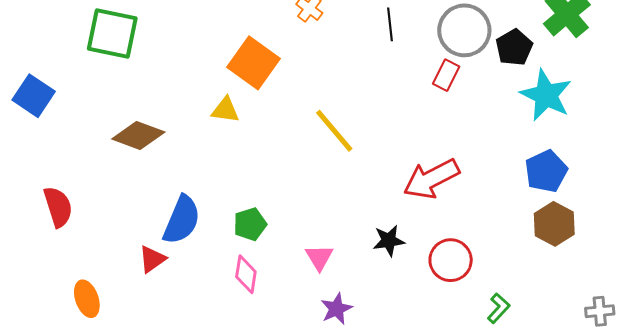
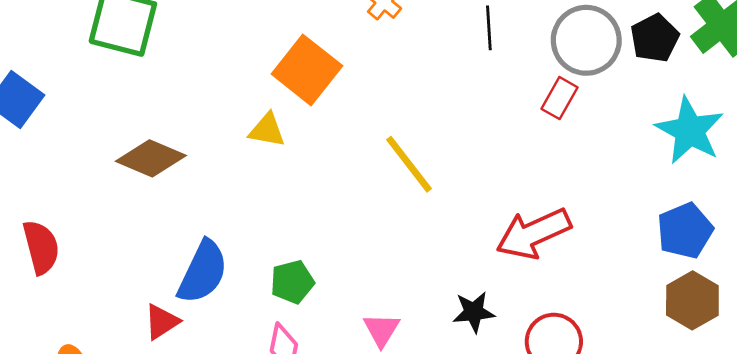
black pentagon: (514, 47) -> (655, 38), moved

